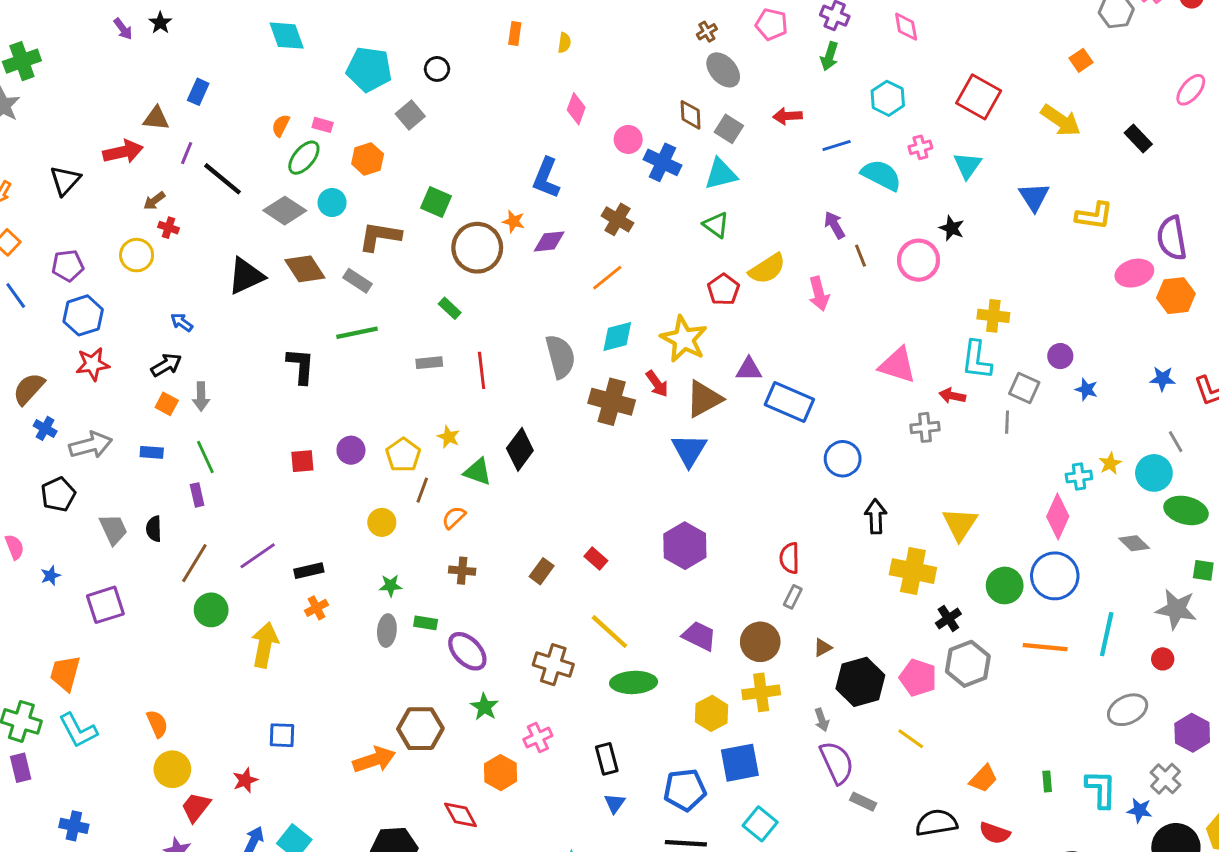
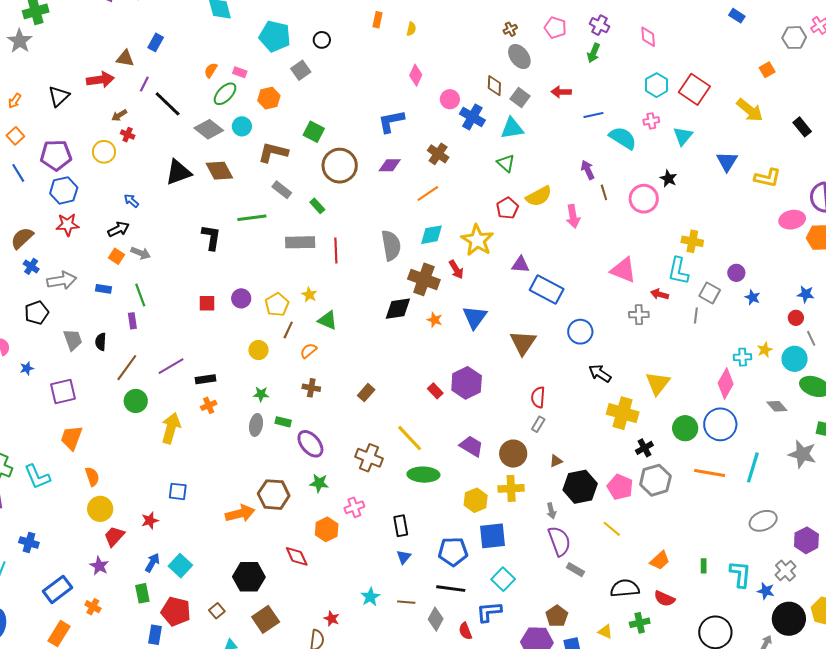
cyan hexagon: (888, 98) -> (657, 85), moved
blue L-shape: (546, 178) -> (391, 121), turned 52
orange star: (514, 221) -> (435, 320), moved
purple pentagon: (68, 266) -> (56, 155), size x1.4
gray rectangle: (357, 281) -> (282, 190), moved
gray rectangle: (429, 363) -> (300, 242), size x1.6
gray arrow: (201, 397) -> (141, 253), turned -72
brown triangle: (704, 399) -> (523, 343), moved, turned -32
black diamond: (520, 449) -> (398, 309), moved, turned 40
black arrow: (876, 516) -> (600, 373), turned -60
red rectangle: (596, 559) -> (435, 391), moved
red circle: (1163, 659) -> (796, 318), moved
orange trapezoid: (65, 673) -> (71, 438), moved
green star: (484, 707) -> (319, 483), turned -30

